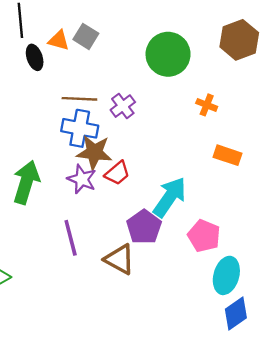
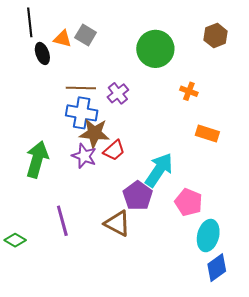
brown hexagon: (239, 40) -> (216, 36), size x0.7
purple line: (71, 238) -> (62, 221), moved

